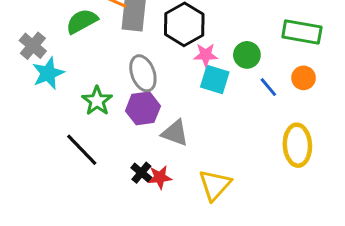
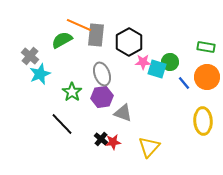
green rectangle: (302, 32) -> (206, 47), size x0.7
orange circle: (304, 78) -> (207, 77), size x1.6
cyan square: (215, 79) -> (157, 69), moved

